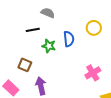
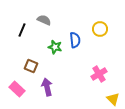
gray semicircle: (48, 13) -> (44, 20), moved
black line: (33, 30) -> (22, 30), moved, turned -56

